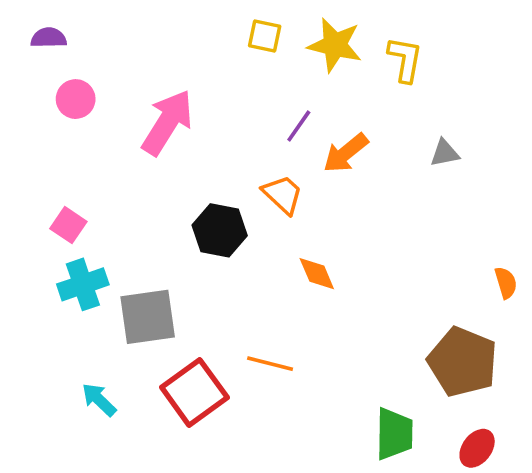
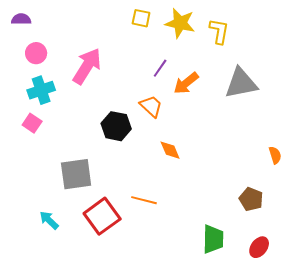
gray triangle: (445, 153) -> (241, 83), size x2.0
cyan cross: (83, 284) -> (41, 90), moved
brown pentagon: (463, 362) -> (251, 199), size x0.6

